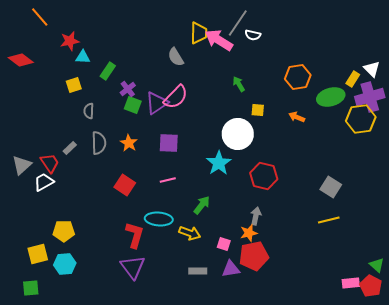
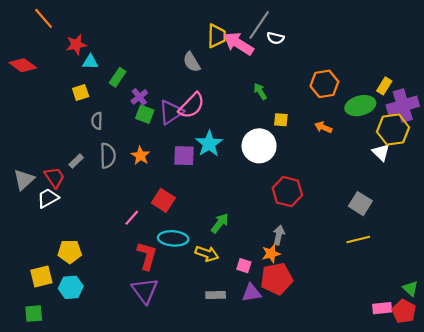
white triangle: (372, 69) -> (381, 152), moved
cyan star: (219, 163) -> (209, 144), moved
pink line: (168, 180) -> (132, 218), moved, turned -35
red square: (125, 185) -> (163, 200), moved

